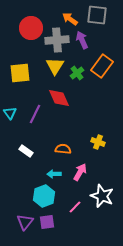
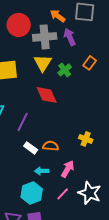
orange rectangle: (102, 66) -> (90, 63), size x0.6
purple line: (35, 114) -> (23, 122), moved
white rectangle: (26, 151) -> (31, 148), moved
pink line: (75, 207) -> (63, 194), moved

